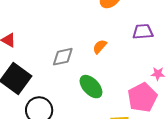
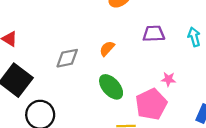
green ellipse: (91, 87) -> (111, 87), moved

